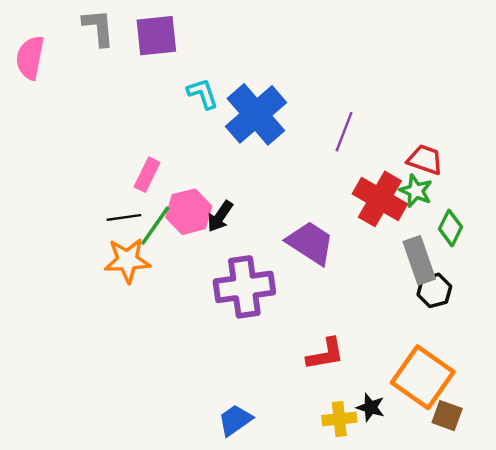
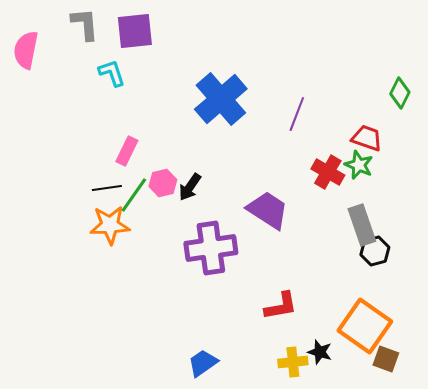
cyan L-shape: (203, 94) -> (112, 73), moved
red cross: (380, 199) -> (328, 172), size x0.7
pink hexagon: (189, 212) -> (163, 183), size x0.7
green diamond: (451, 228) -> (400, 93), moved

